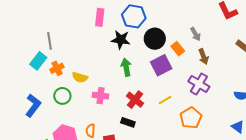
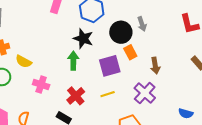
gray arrow: (196, 34) -> (142, 24), moved
black circle: (155, 39) -> (121, 32), moved
black star: (121, 40) -> (83, 39), moved
yellow line: (165, 100) -> (108, 94), moved

